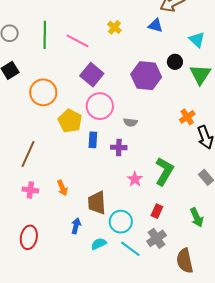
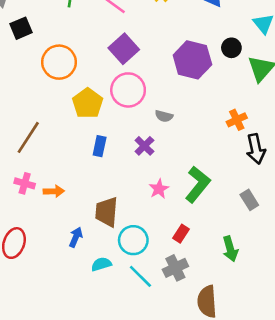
blue rectangle: (93, 140) -> (100, 146), moved
purple cross: (119, 147) -> (144, 146), turned 35
orange arrow: (62, 188) -> (54, 191), moved, turned -77

